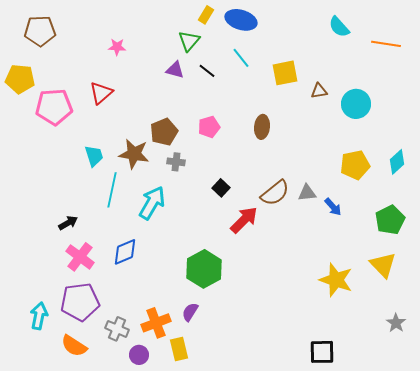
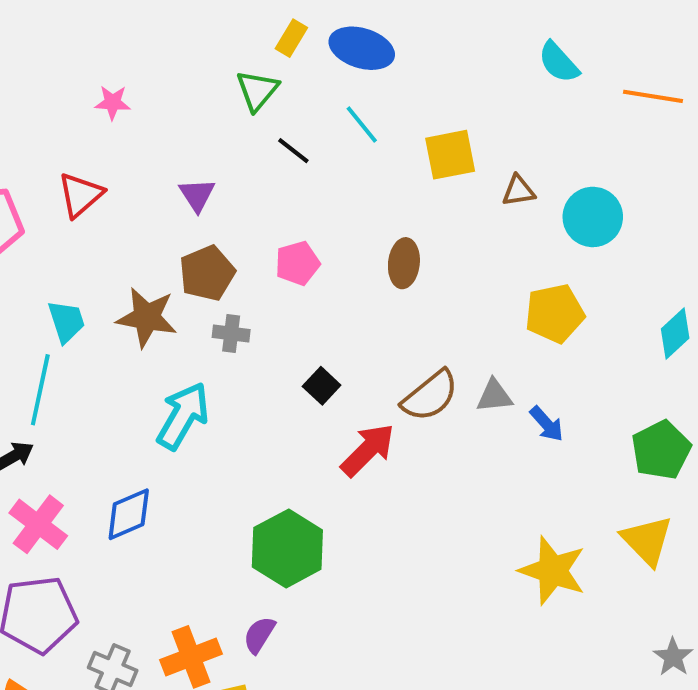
purple triangle: (175, 70) -> (197, 195), moved, turned 42
yellow pentagon: (355, 165) -> (555, 313), moved
cyan line: (112, 190) -> (40, 390), moved

